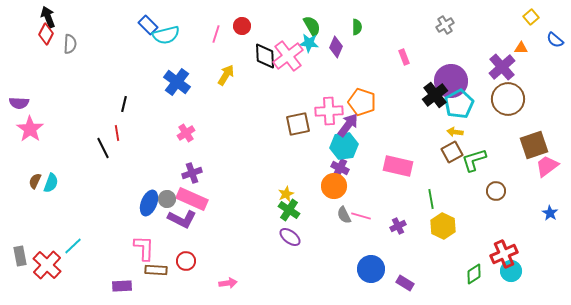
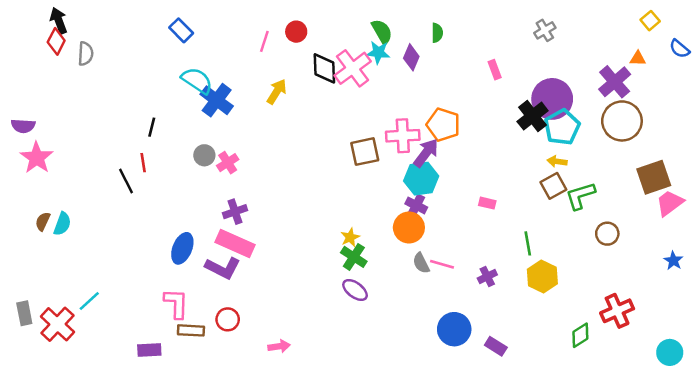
cyan semicircle: (166, 35) -> (197, 81), moved, turned -132
pink rectangle: (398, 166) -> (487, 203), size x0.5
gray circle: (167, 199) -> (204, 155), moved
cyan circle: (511, 271) -> (670, 352), moved

